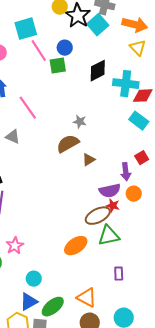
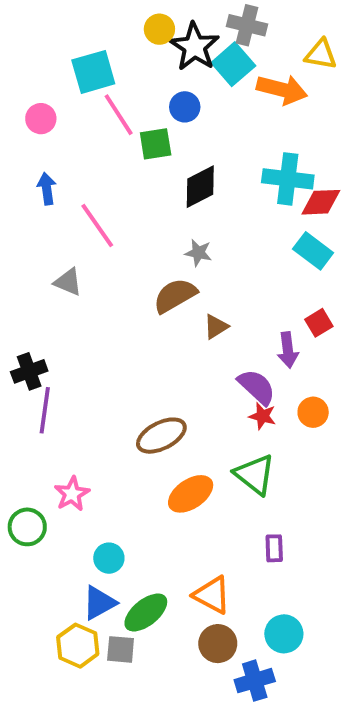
orange arrow: (135, 25) -> (282, 89), moved
blue circle: (65, 48) -> (185, 107), moved
yellow triangle: (138, 48) -> (321, 54), moved, turned -36
black diamond: (98, 71) -> (200, 187), moved
purple semicircle: (110, 191) -> (257, 387), turned -125
orange circle: (134, 194) -> (313, 412), moved
brown ellipse: (98, 216) -> (161, 436), moved
green triangle: (109, 236) -> (255, 474), turned 50

